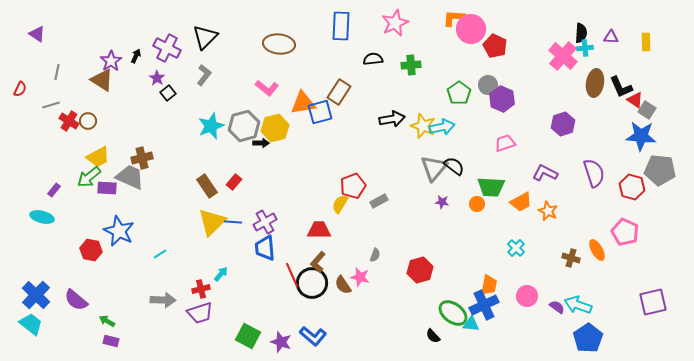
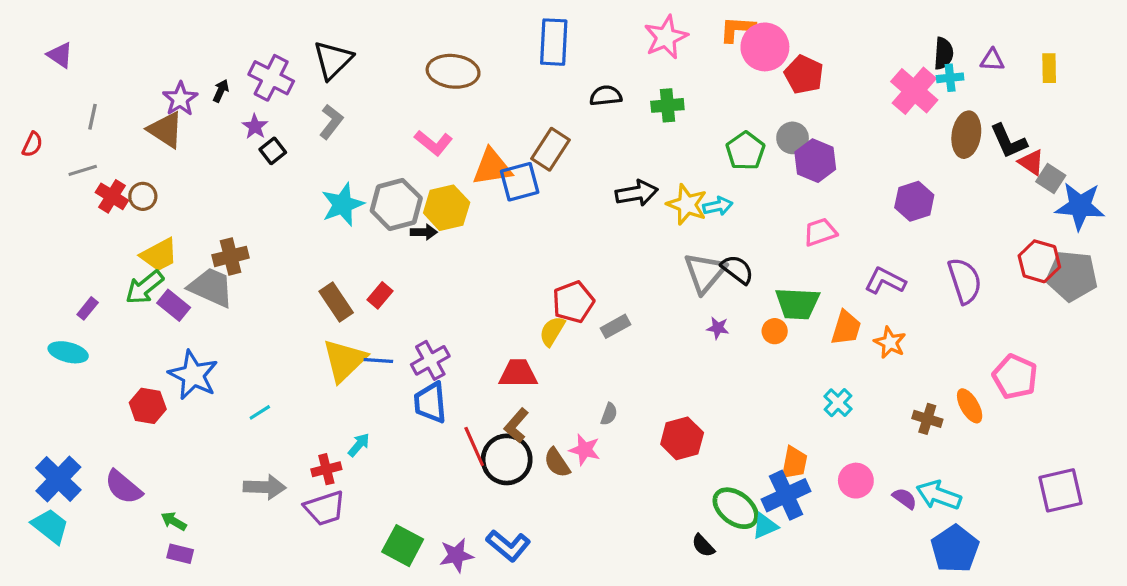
pink star: (395, 23) -> (666, 37), moved
cyan arrow: (442, 127) -> (718, 206), size x0.7
blue star: (641, 136) -> (1080, 206), moved
red hexagon: (632, 187) -> (1039, 261), moved
purple rectangle: (107, 188) -> (174, 305), turned 36
orange trapezoid: (521, 202) -> (846, 328), turned -45
cyan triangle: (471, 324) -> (765, 526), turned -30
purple star: (281, 342) -> (456, 555), turned -30

